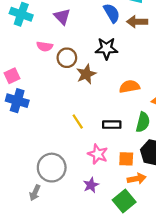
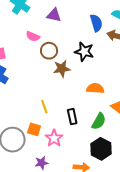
purple triangle: (62, 16) -> (54, 15), turned -49
black rectangle: (112, 125) -> (72, 117), turned 63
orange square: (126, 159) -> (34, 129), moved

